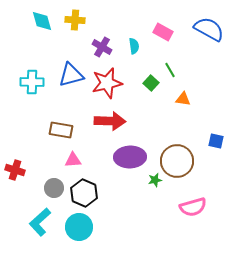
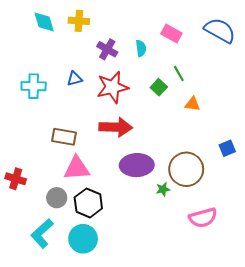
blue triangle: (71, 75) -> (75, 79), size x0.6
blue square: (216, 141) -> (227, 148), turned -35
pink triangle: (73, 160) -> (77, 168), size x1.5

